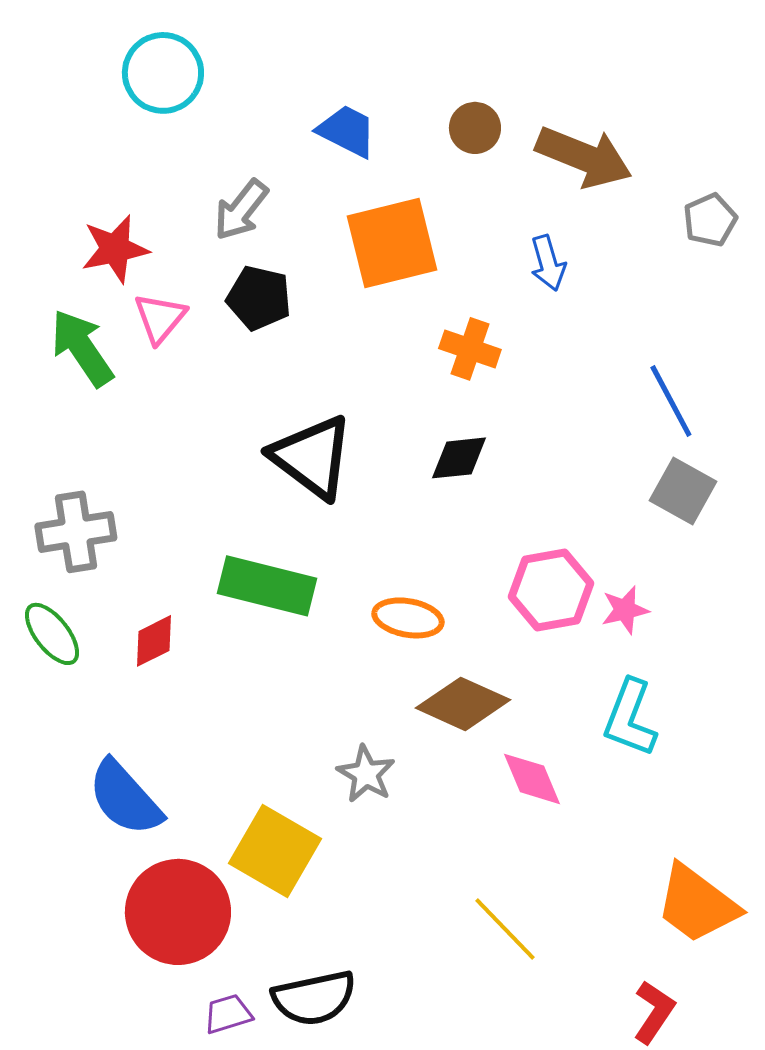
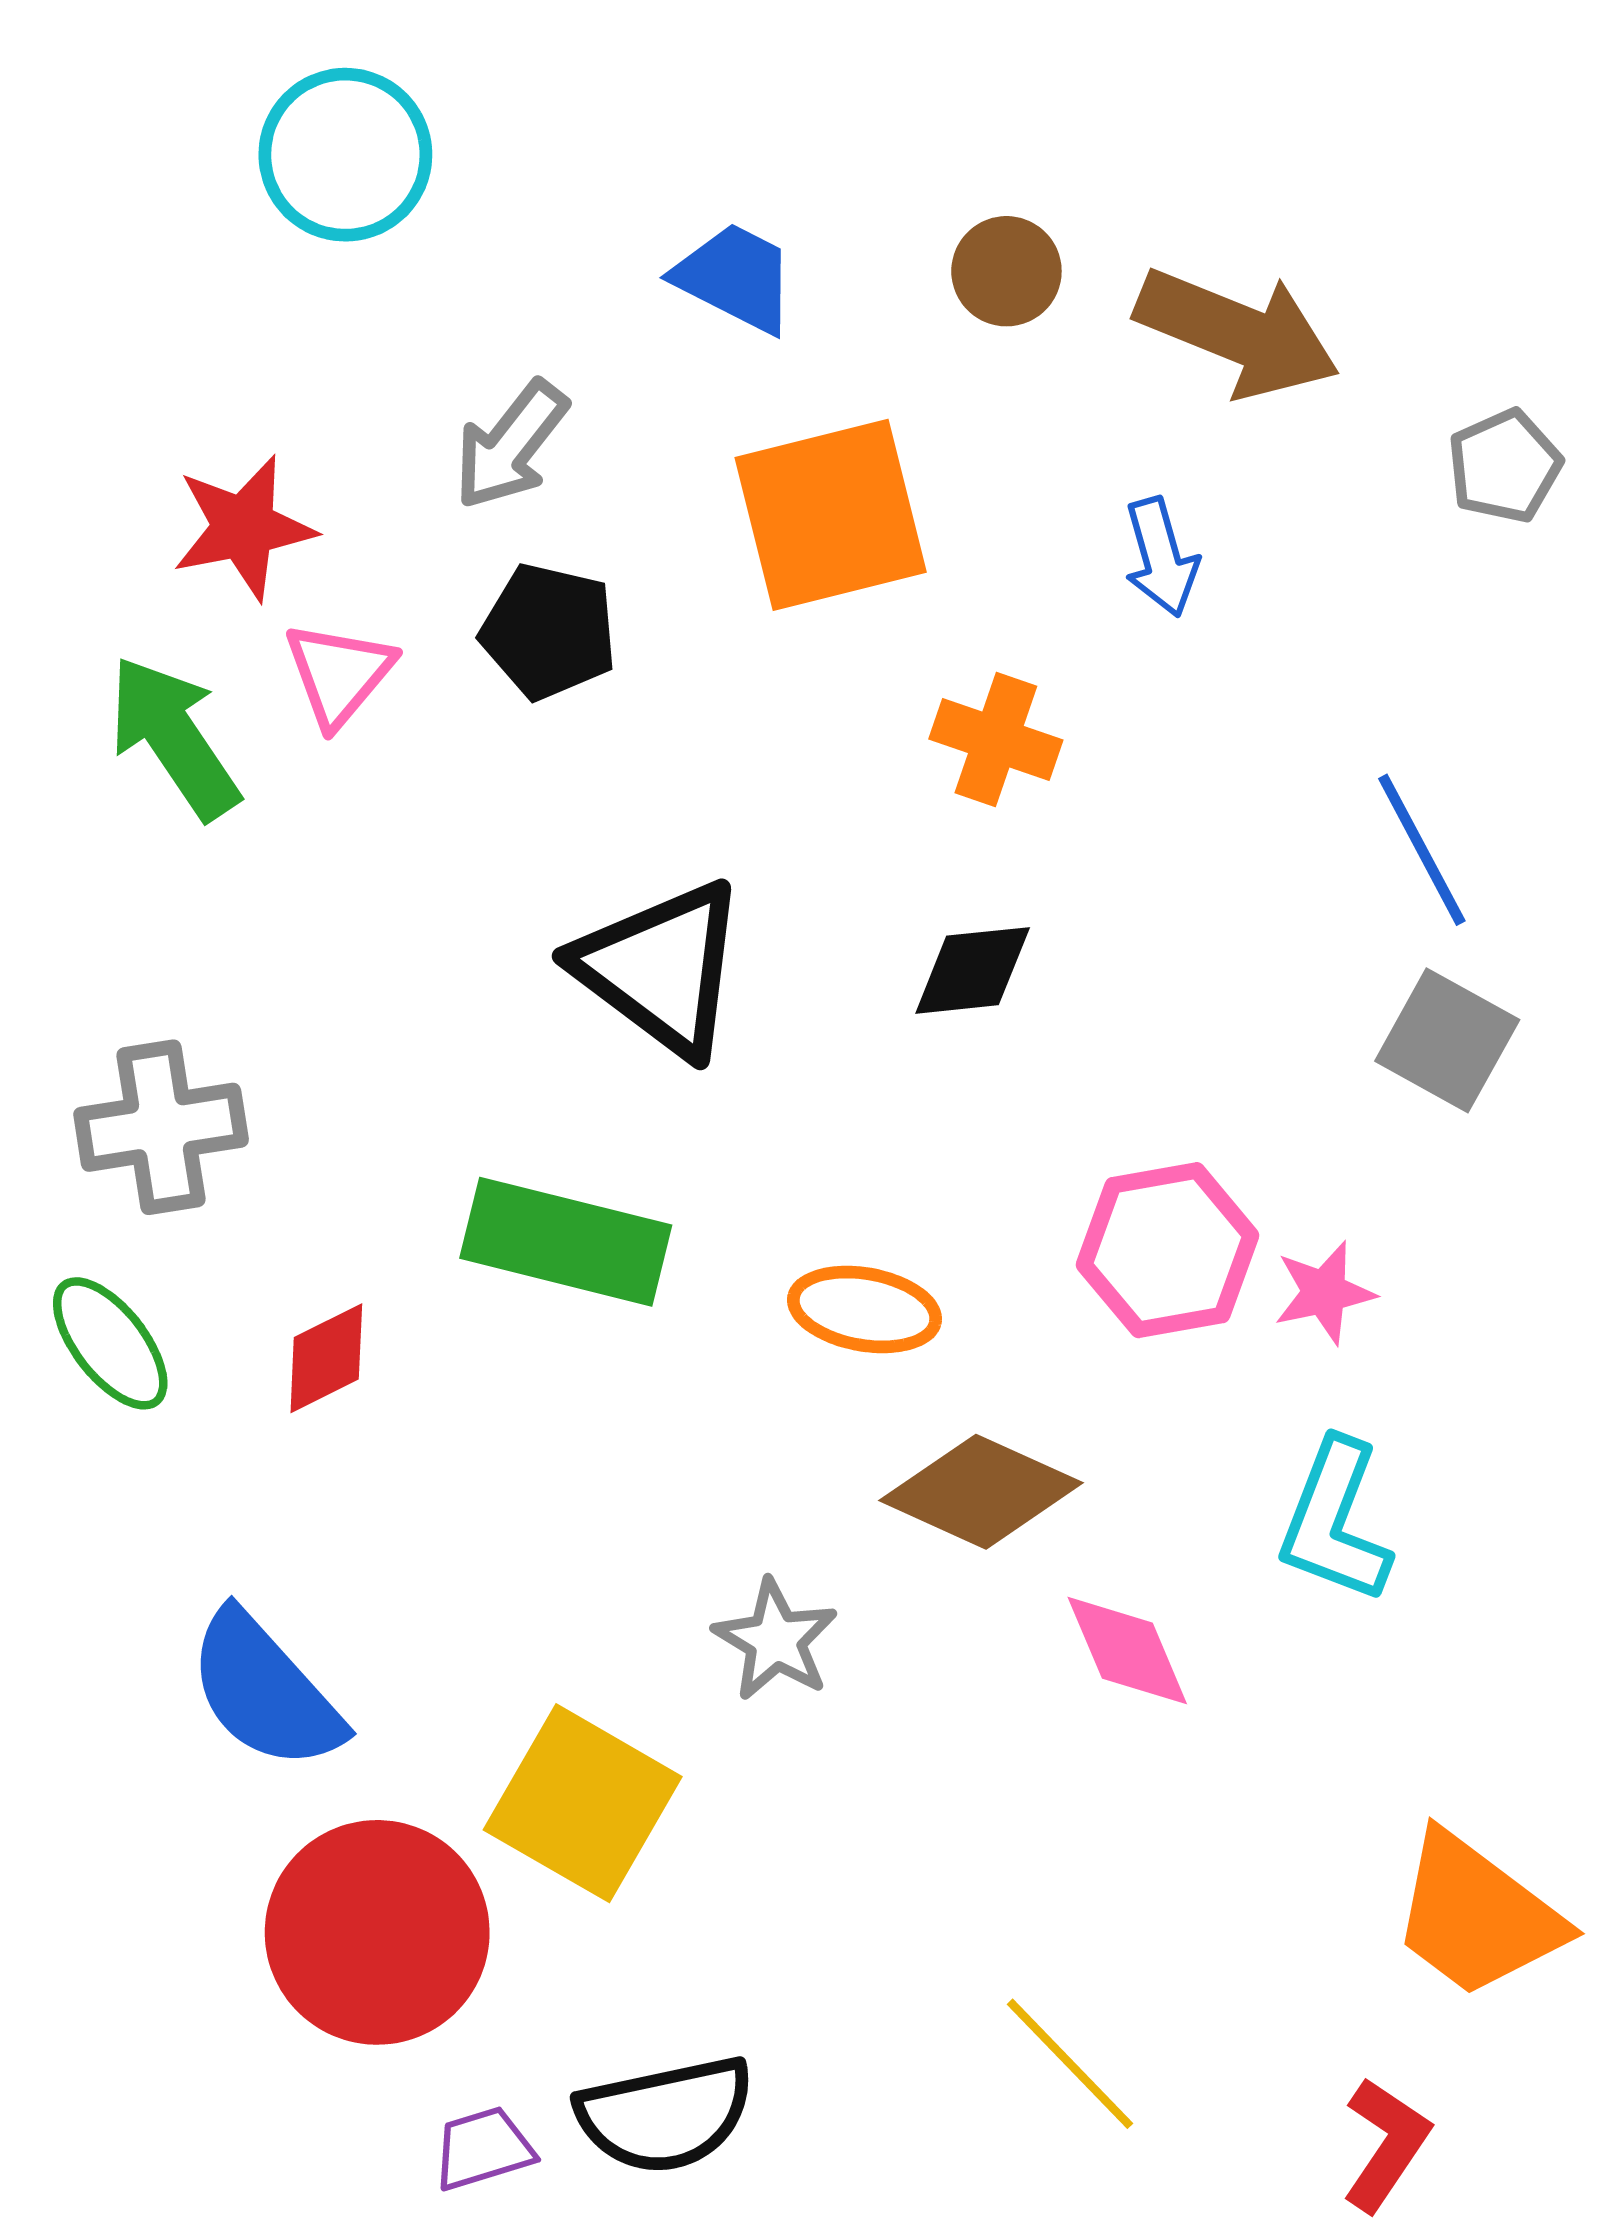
yellow line: (505, 929) -> (1070, 2064), moved

